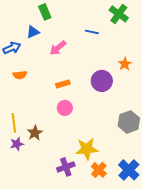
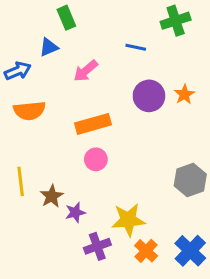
green cross: (119, 14) -> (176, 21), turned 36
orange semicircle: (20, 75) -> (29, 111), size x1.5
purple circle: (102, 81) -> (149, 96), moved
orange rectangle: (63, 84) -> (93, 124), size x1.6
purple star: (17, 144) -> (75, 212), moved

